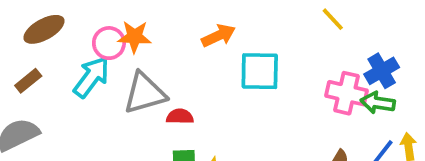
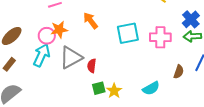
orange arrow: (218, 36) -> (91, 21), moved, turned -90
pink cross: (347, 93) -> (160, 37), moved
red semicircle: (180, 117) -> (92, 66), turned -72

